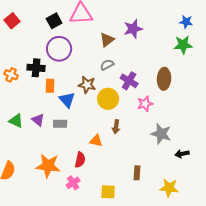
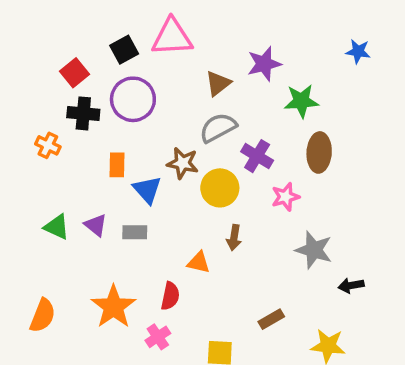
red square: (12, 21) -> (74, 73), moved
green star: (183, 45) -> (301, 101), moved
gray semicircle: (107, 65) -> (218, 128), size x1.5
black cross: (36, 68) -> (83, 113), moved
orange star: (48, 166) -> (113, 307), turned 30
brown rectangle: (137, 173) -> (271, 319), turned 56

